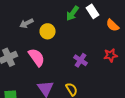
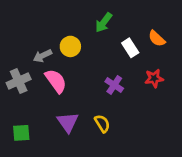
white rectangle: (93, 11) -> (130, 48), moved
gray arrow: (27, 23) -> (42, 56), moved

